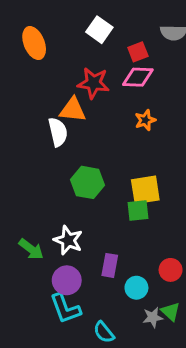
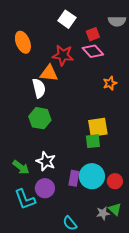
orange ellipse: (34, 43) -> (23, 42), moved
pink diamond: (138, 77) -> (93, 51), turned 45
orange star: (145, 120) -> (110, 83), moved
green hexagon: (87, 182) -> (40, 118), moved
cyan circle: (136, 288) -> (92, 176), moved, size x1.6
cyan L-shape: (65, 308) -> (25, 199), moved

